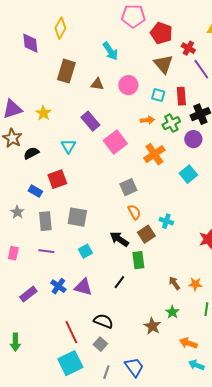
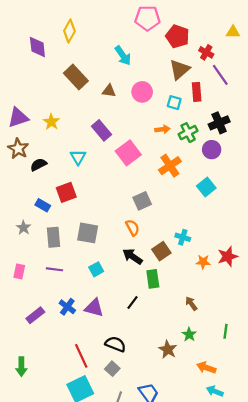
brown triangle: (163, 64) -> (180, 69), turned 30
brown rectangle: (66, 71) -> (76, 77), turned -60
red rectangle: (181, 96) -> (197, 92), moved
orange semicircle: (134, 212) -> (133, 228), moved
orange star: (195, 284) -> (203, 262), moved

